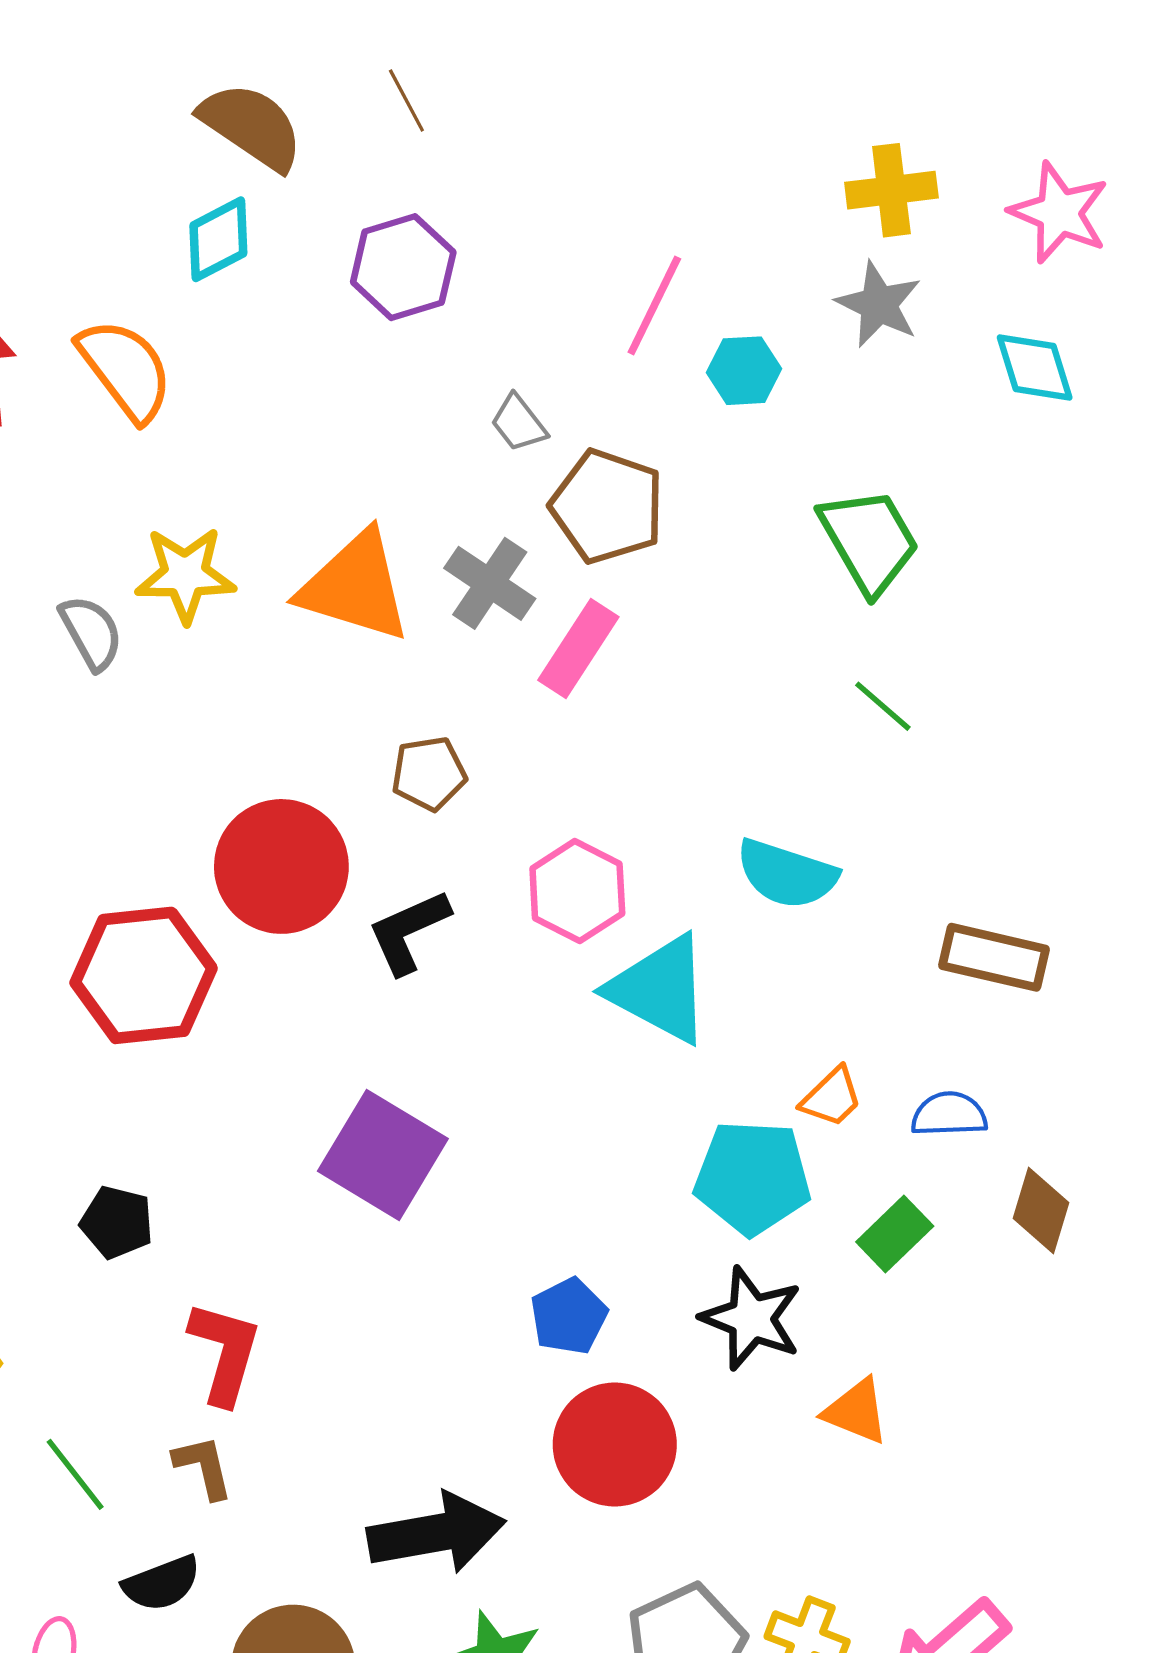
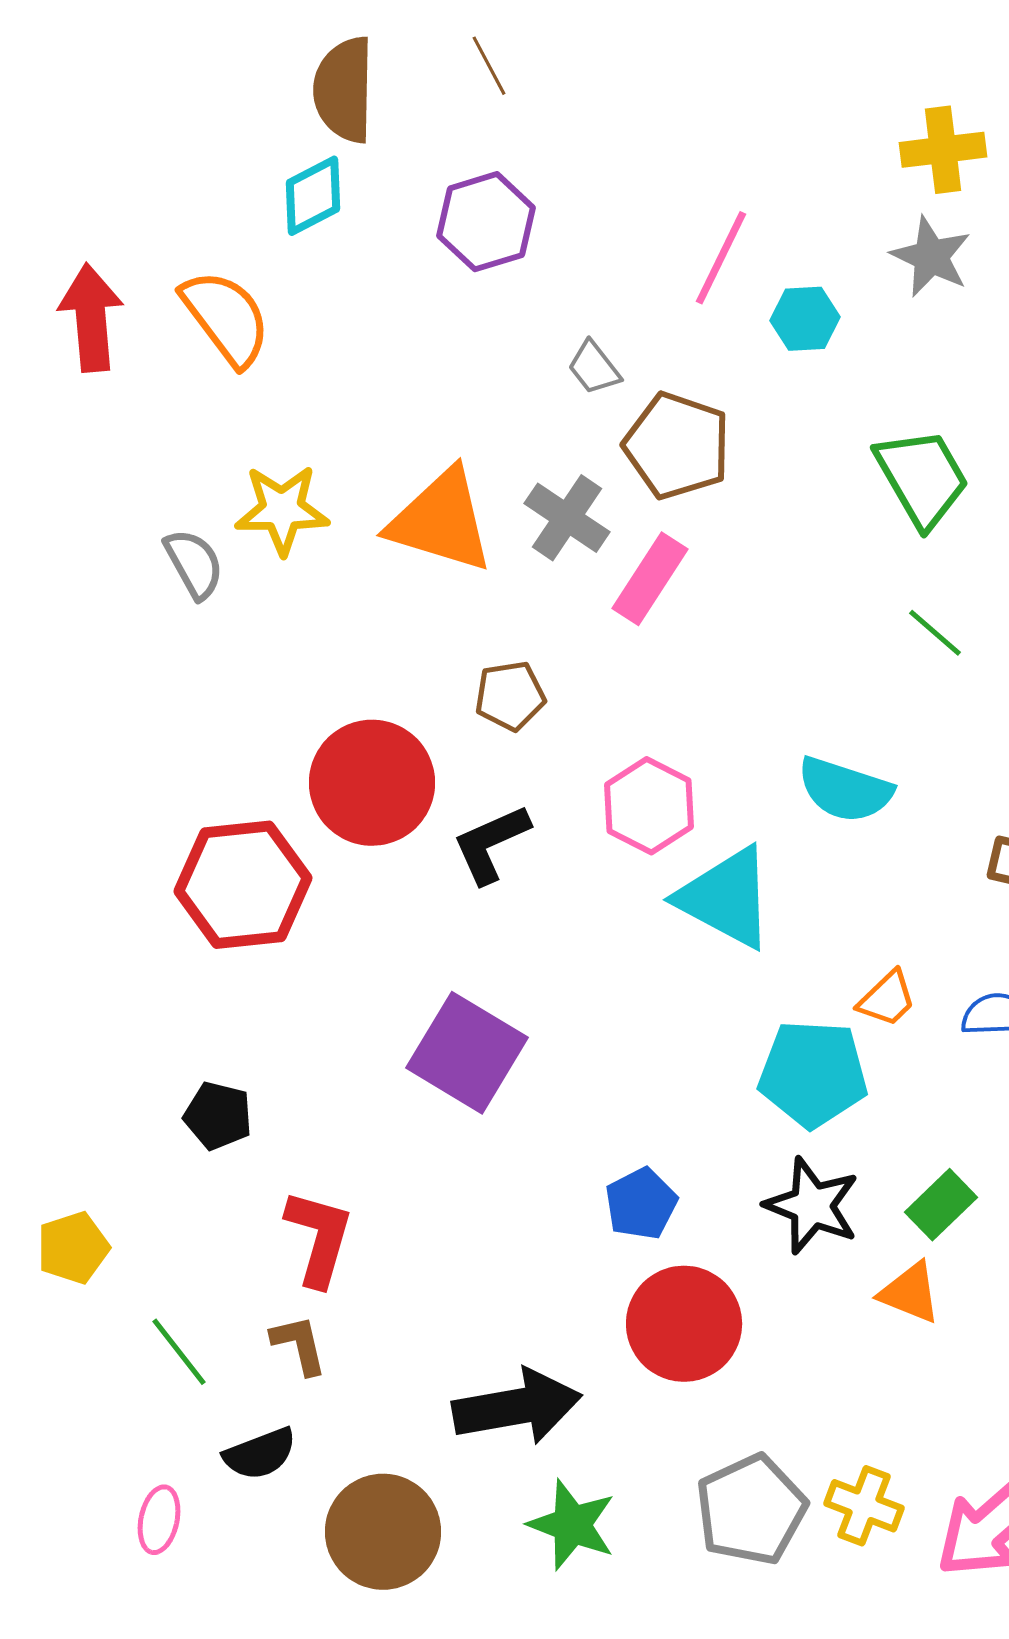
brown semicircle: (251, 126) -> (344, 90), turned -123
green rectangle: (895, 1234) -> (941, 1205), moved

